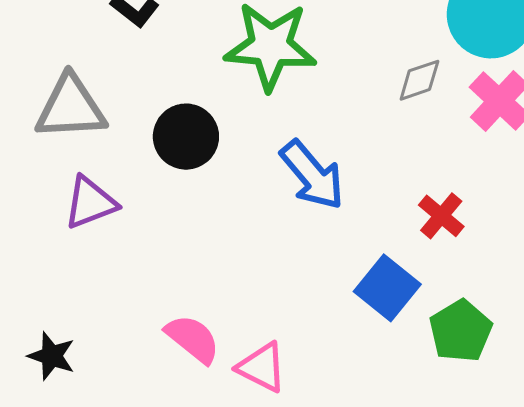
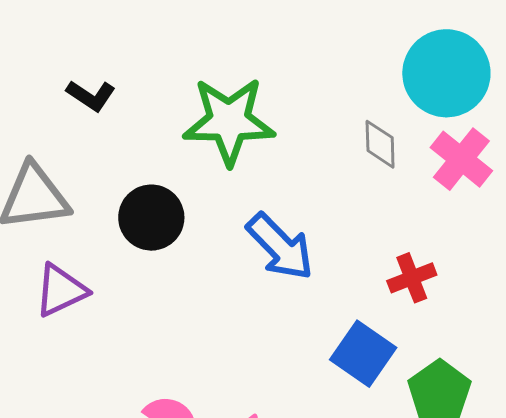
gray diamond: (419, 80) -> (380, 144), turned -69
red cross: (441, 216) -> (412, 278), turned 33

